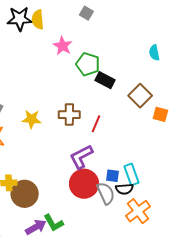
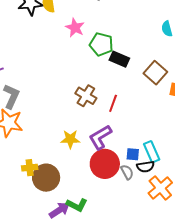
brown cross: (69, 115) -> (86, 96), turned 35
yellow star: (31, 119) -> (70, 139), moved
gray semicircle: (106, 193) -> (127, 172), size x0.7
green L-shape: (54, 223) -> (77, 205), turned -30

